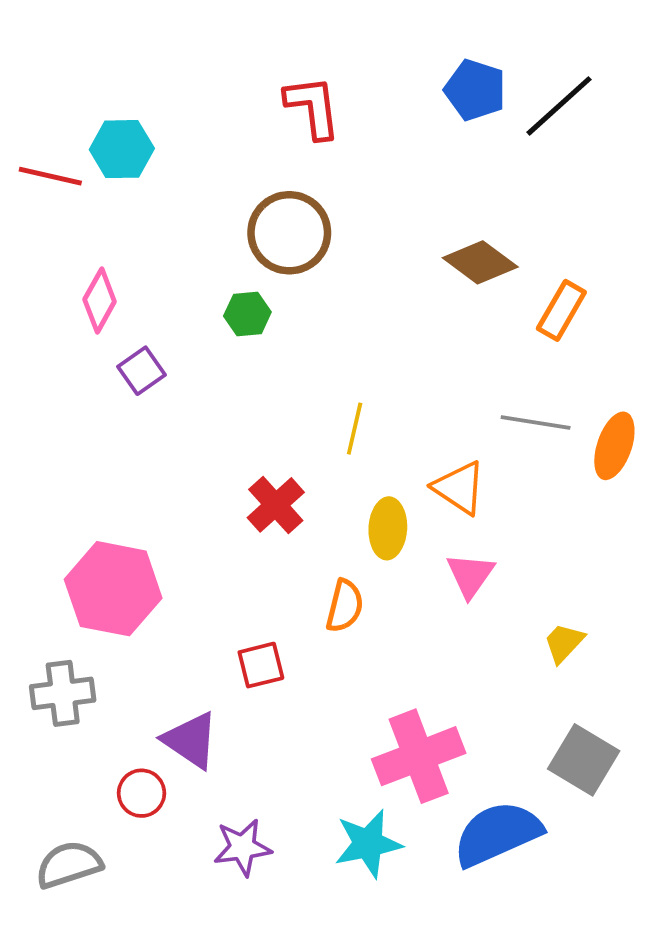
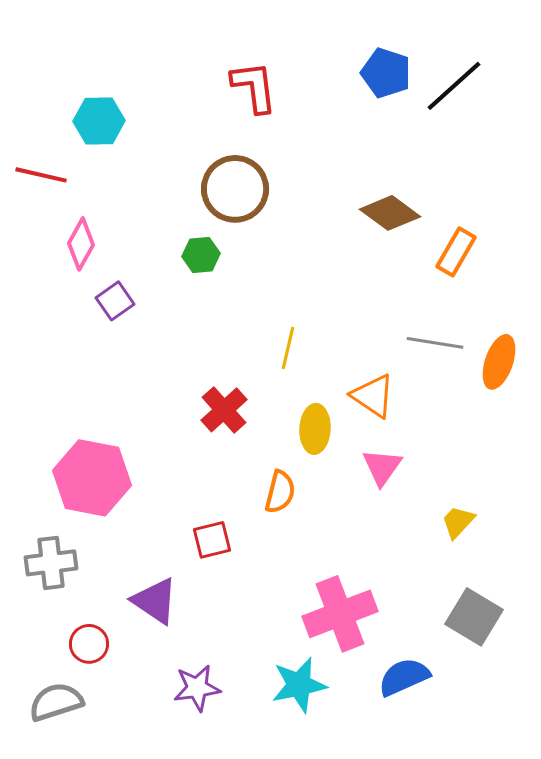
red line: (50, 176) -> (41, 175), moved
red circle: (141, 793) -> (89, 644), moved
blue semicircle: (497, 834) -> (404, 677), size x0.7

